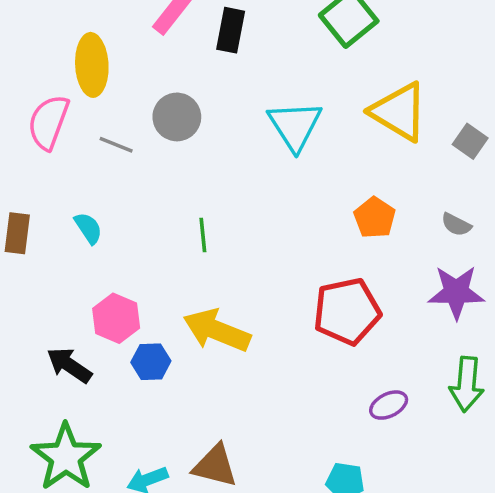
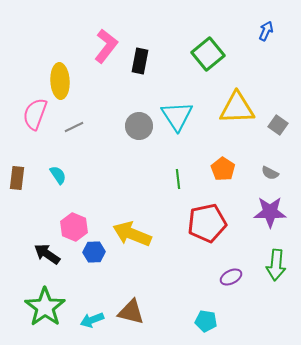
yellow triangle: (399, 112) -> (237, 108), turned -33
gray circle: (177, 117) -> (139, 126), moved
gray line: (116, 145) -> (74, 127), turned -48
green line: (203, 235) -> (178, 179), moved

